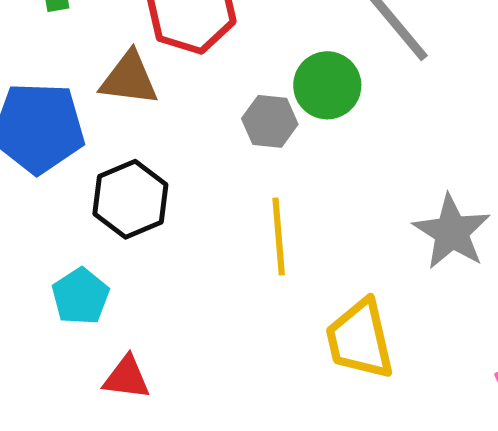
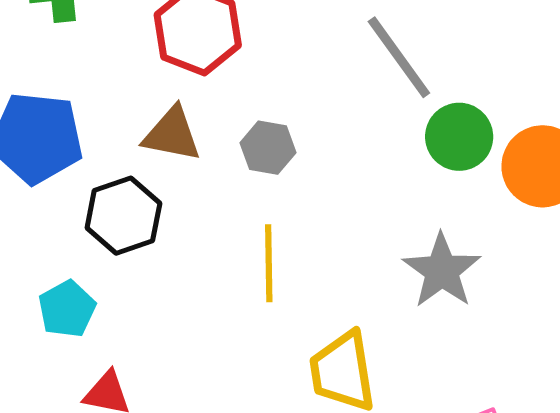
brown triangle: (129, 79) -> (172, 134), moved
green circle: (327, 85) -> (459, 137), moved

